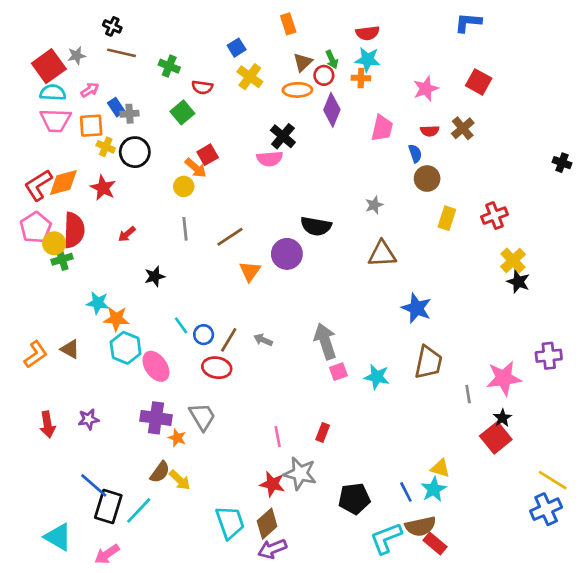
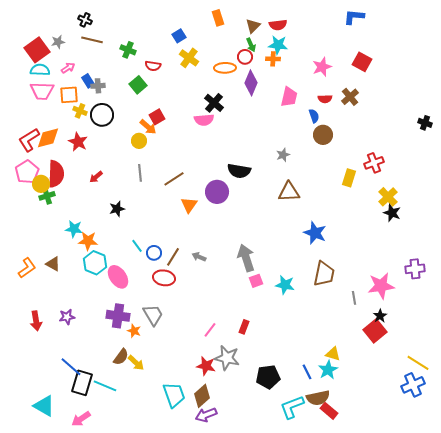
brown triangle: (303, 62) -> (253, 26), moved
yellow rectangle: (447, 218) -> (349, 178), moved
pink line: (278, 436) -> (210, 330), turned 49
cyan line: (139, 510) -> (105, 386), turned 70

